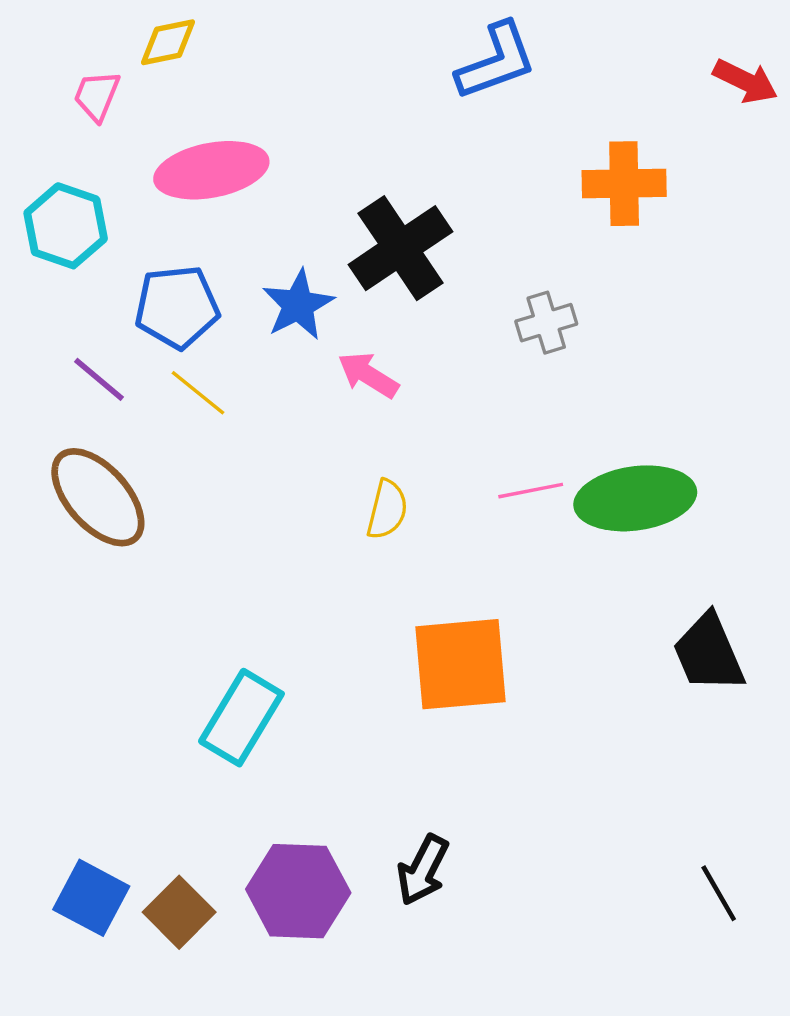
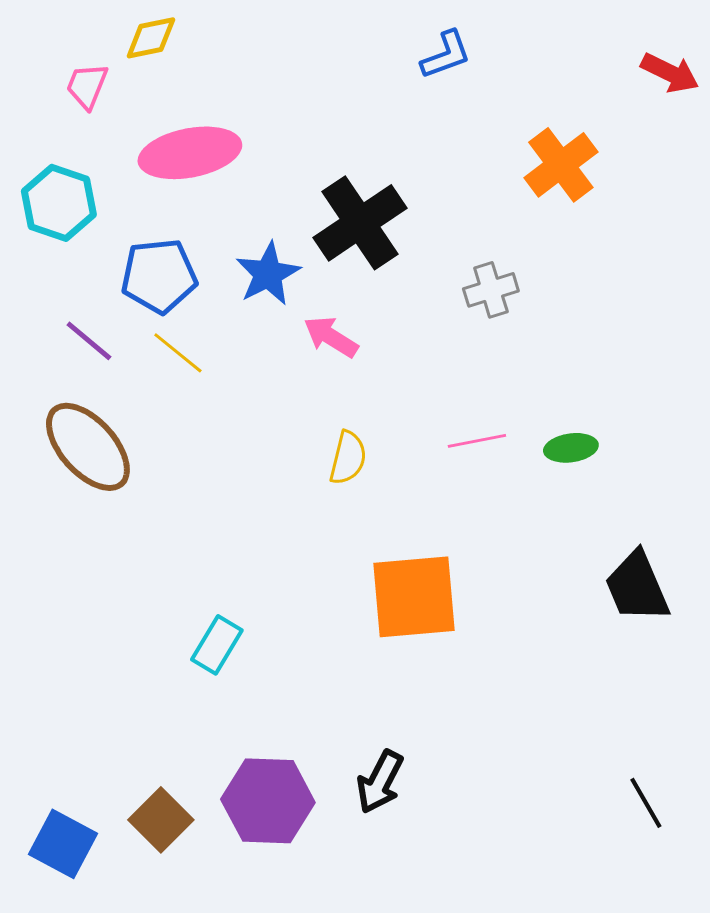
blue L-shape: (496, 61) -> (446, 55), size x0.7
orange cross: (624, 184) -> (561, 165), turned -36
green ellipse: (635, 498) -> (571, 448), size x0.5
cyan rectangle: (241, 718) -> (217, 645), size x0.7
blue square: (91, 898) -> (63, 844), moved

